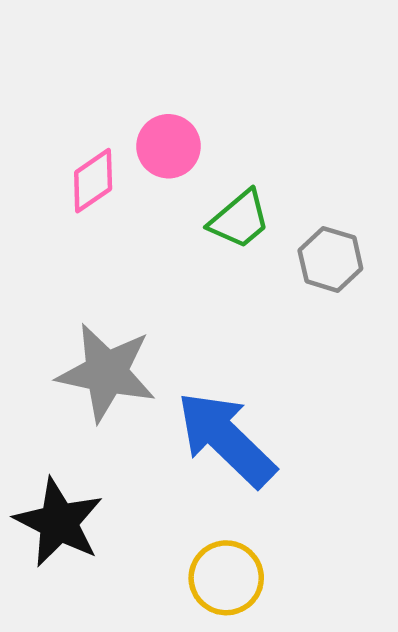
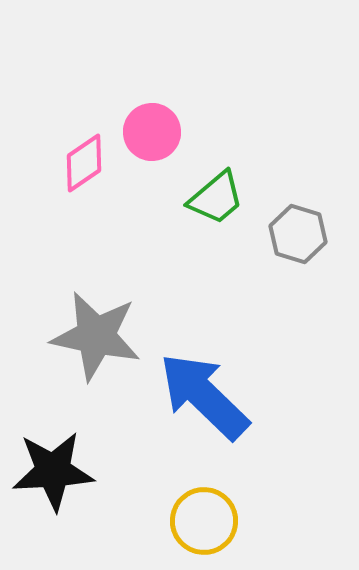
black star: (59, 522) -> (53, 471), turned -30

